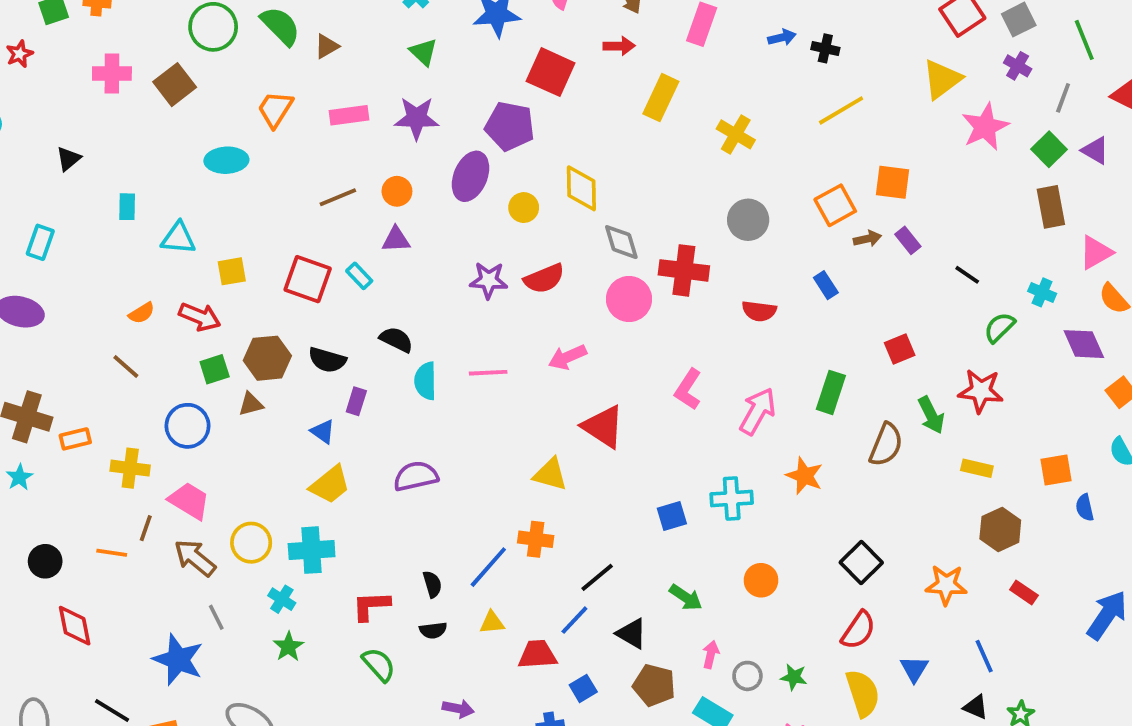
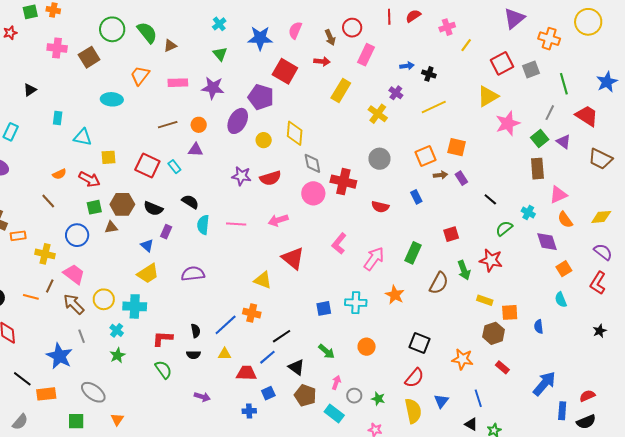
purple cross: (1018, 66) -> (396, 93), moved
orange square: (1056, 470) -> (510, 312), moved
black square: (861, 563) -> (420, 343), turned -30

